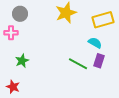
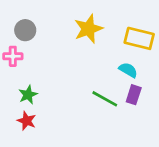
yellow rectangle: (103, 20) -> (139, 38), turned 30
red star: (13, 87) -> (27, 121), moved

